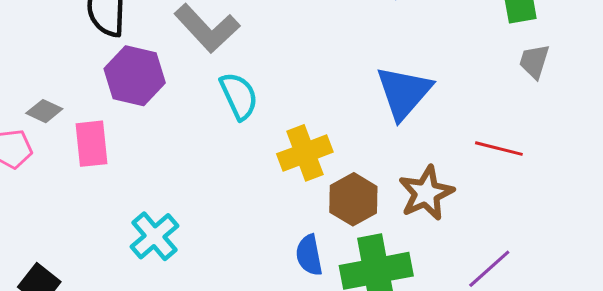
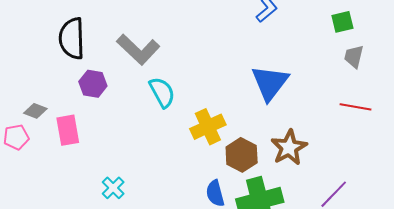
purple hexagon: (135, 76) -> (93, 84), size x0.7
red line: (499, 149) -> (356, 107), moved
cyan cross: (154, 236) -> (113, 188), size x0.7

